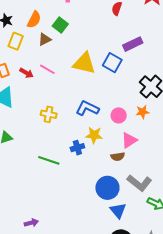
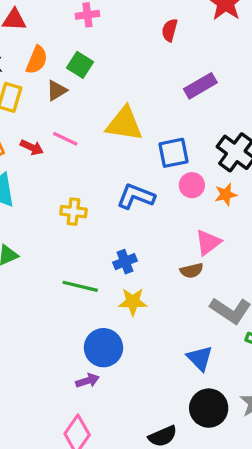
blue square: (112, 63) -> (173, 153), moved, turned -36
pink circle: (119, 115) -> (192, 185), moved
yellow star: (94, 135) -> (133, 302), moved
blue circle: (107, 188) -> (103, 348), moved
purple arrow: (31, 223) -> (87, 381), moved

